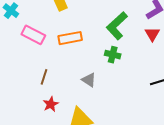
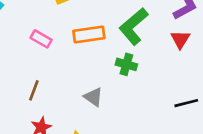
pink rectangle: (33, 35) -> (41, 39), moved, size x0.7
orange rectangle: (70, 38) -> (89, 34), moved

